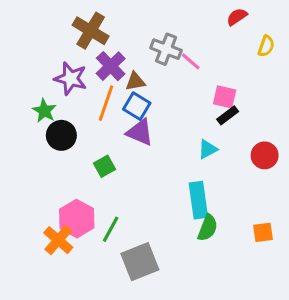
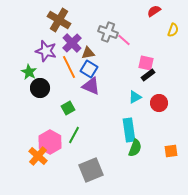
orange line: (106, 103) -> (69, 67), turned -45
red circle: (265, 155) -> (159, 103), moved
green line: (111, 229) -> (74, 135), moved

